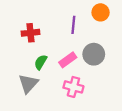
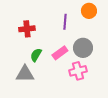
gray triangle: (28, 84) -> (25, 74), turned 48
pink cross: (73, 87) -> (78, 71), moved, turned -30

